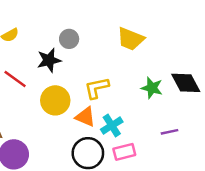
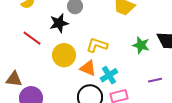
yellow L-shape: (97, 88) -> (97, 45), turned 30

